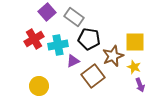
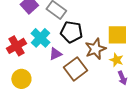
red cross: (34, 39) -> (16, 46), moved
cyan cross: (58, 45) -> (40, 38), turned -36

